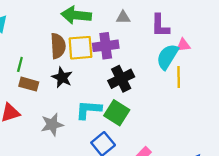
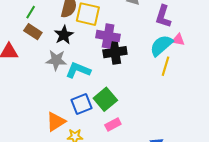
purple cross: (106, 46) -> (108, 36), moved
green square: (117, 113) -> (105, 99), moved
gray star: (52, 125) -> (56, 60), moved

